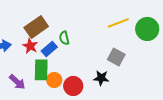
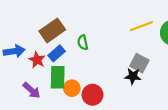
red star: (30, 46) -> (37, 60), moved
blue rectangle: (49, 49) -> (57, 53), moved
black star: (101, 78) -> (133, 76), moved

